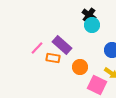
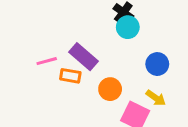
pink line: (37, 48) -> (47, 61), turned 32

